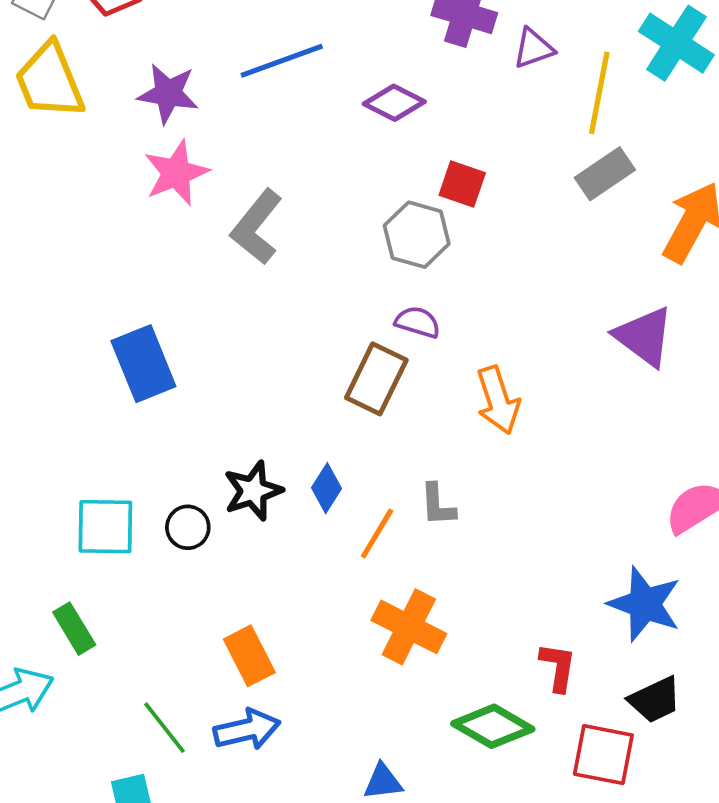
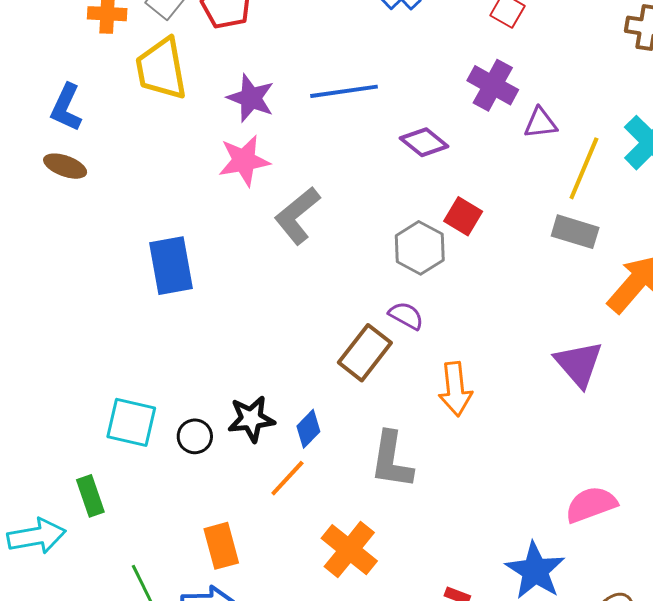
gray rectangle: (605, 174) -> (575, 232), turned 39
blue rectangle: (143, 364) -> (171, 266), moved
gray L-shape: (438, 505) -> (392, 460), size x1.6
orange line: (377, 534) -> (287, 478), moved

